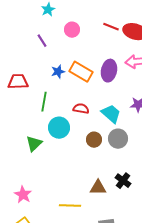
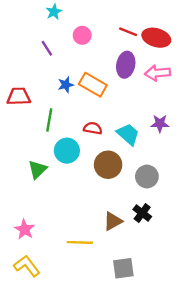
purple ellipse: (109, 71) -> (126, 65), moved
gray circle: (118, 139) -> (147, 177), moved
brown circle: (94, 140) -> (108, 165), size x1.5
brown triangle: (98, 188) -> (113, 221), turned -30

